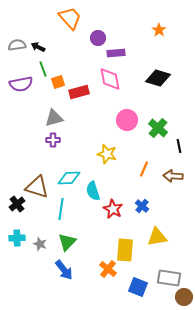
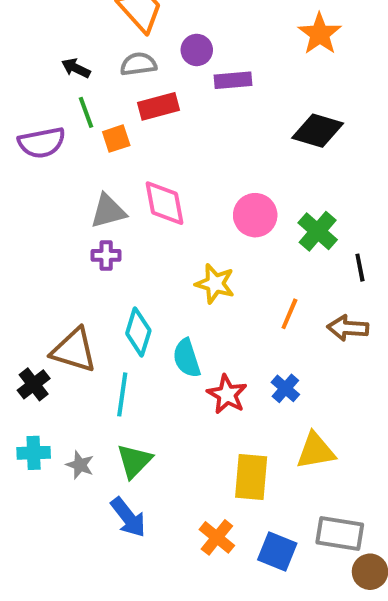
orange star: (159, 30) -> (320, 34), size x1.5
gray semicircle: (17, 45) -> (138, 64), moved
pink diamond: (110, 79) -> (165, 203), moved
red rectangle: (79, 92) -> (158, 106), moved
cyan diamond: (69, 178) -> (138, 332), turned -70
orange cross: (108, 269) -> (217, 537), moved

